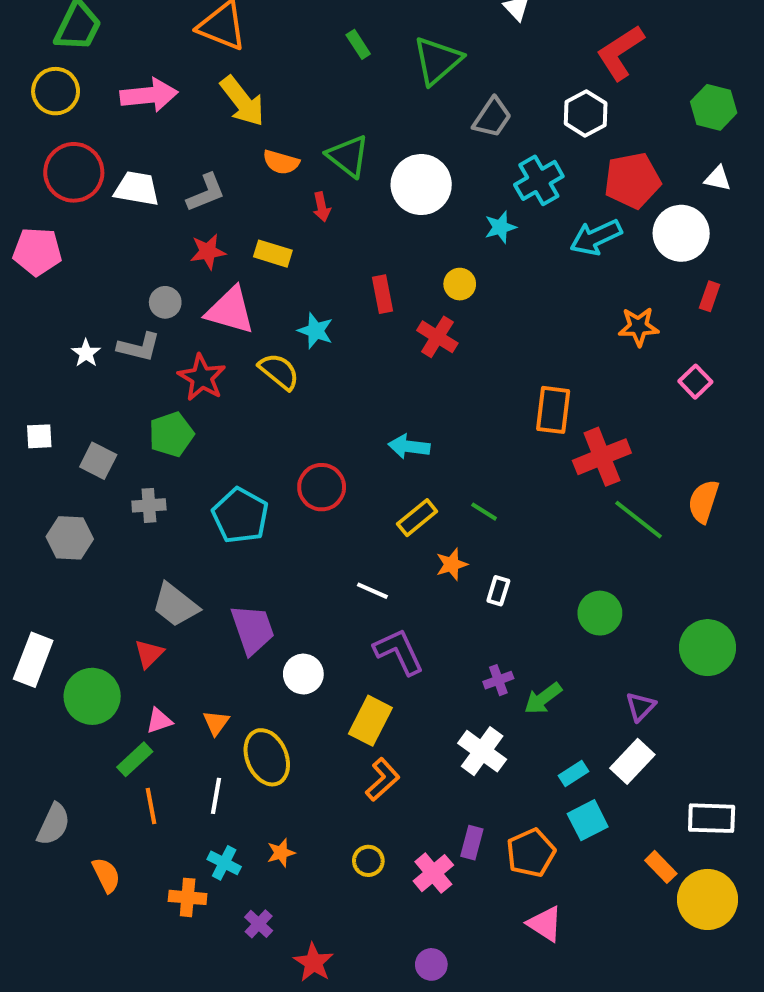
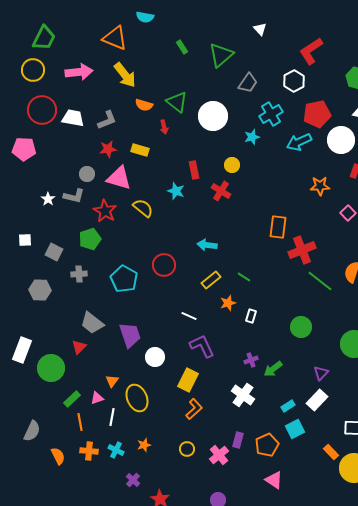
cyan star: (316, 331) -> (176, 191), moved
pink triangle: (159, 721) -> (97, 398), moved
orange cross: (188, 897) -> (89, 451), moved

